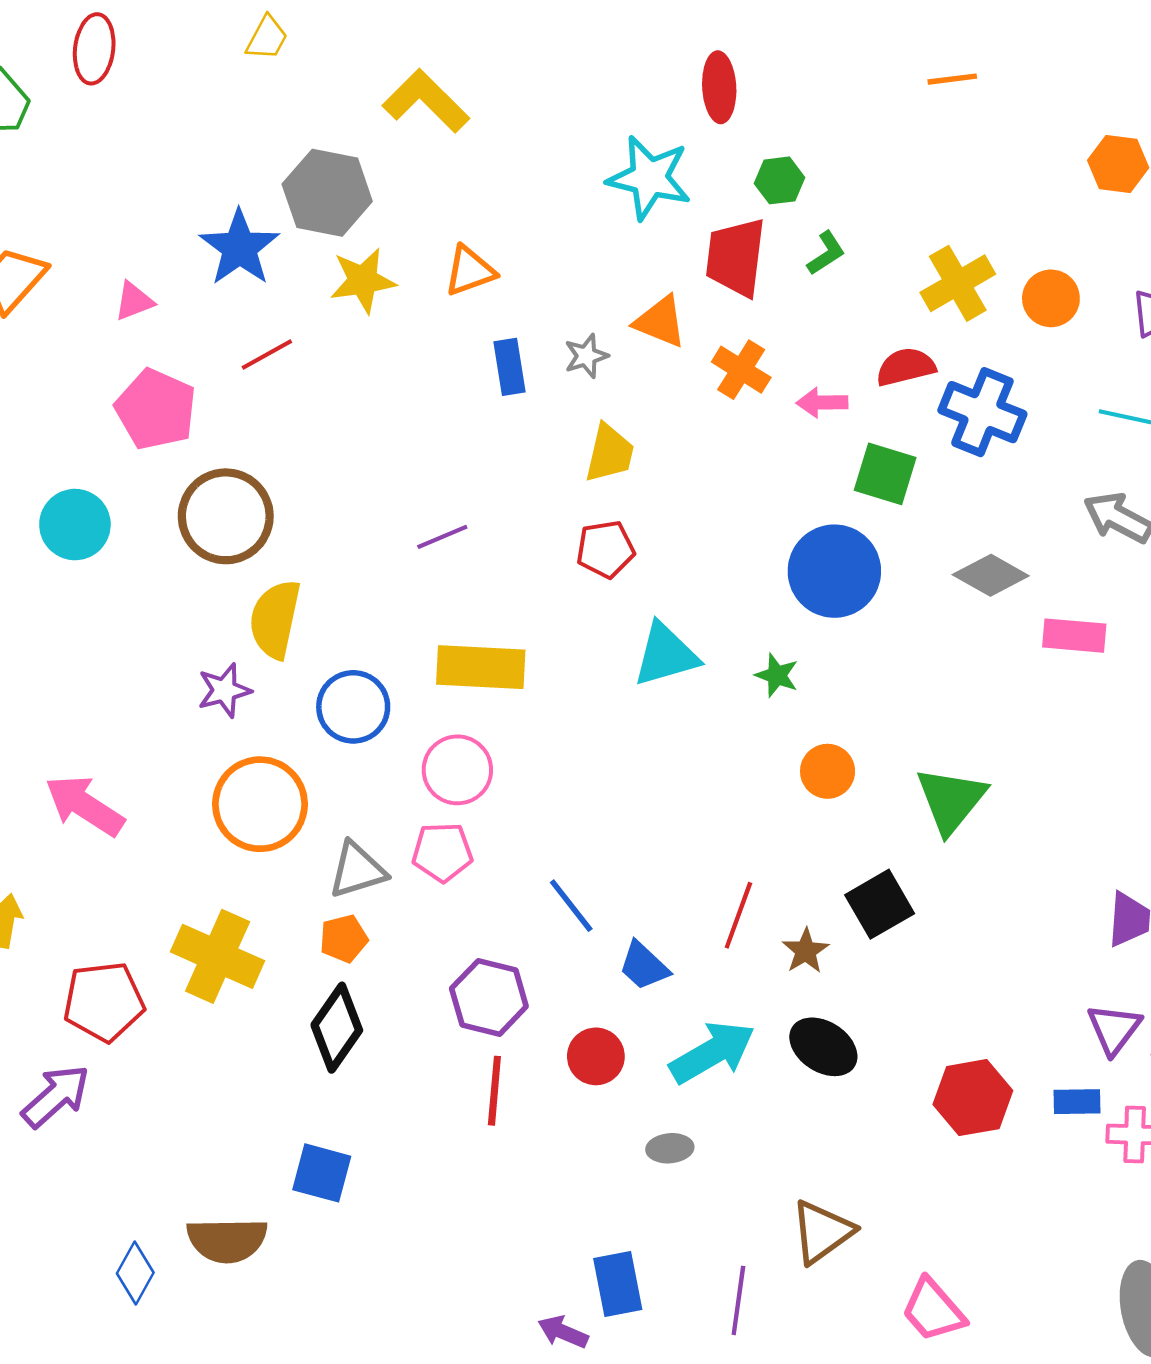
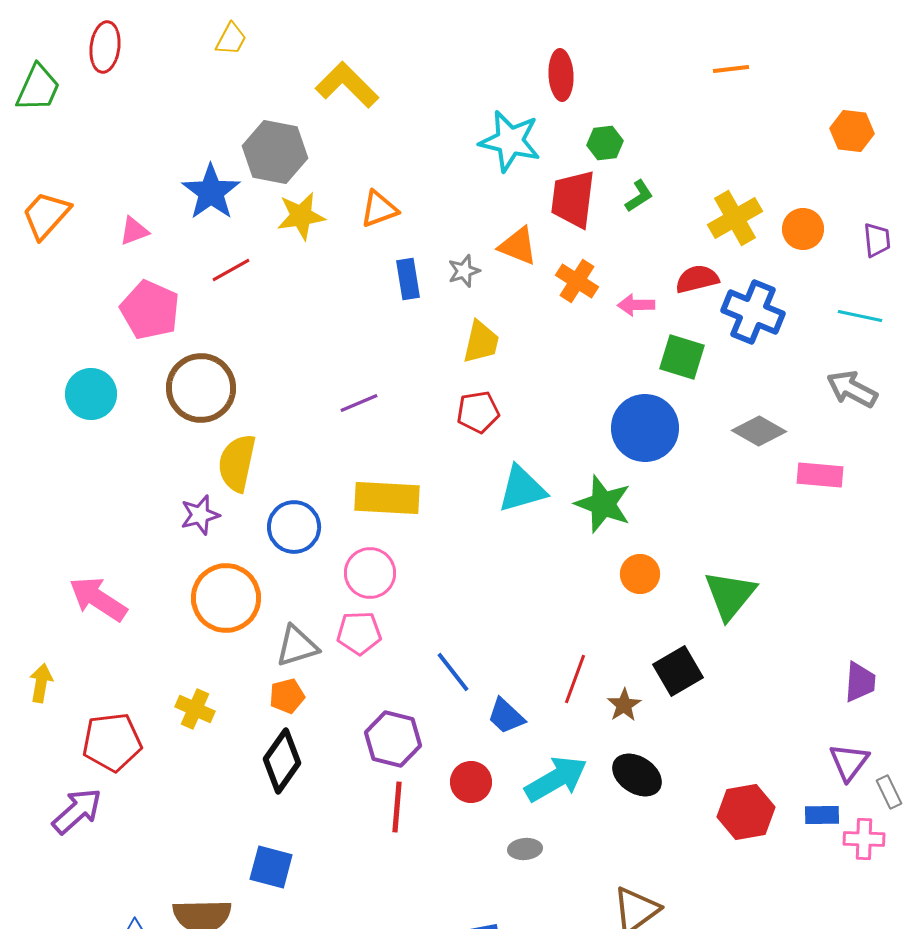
green star: (777, 675) -> (603, 504), size x1.8
yellow cross: (218, 956) -> (195, 709), size x0.6

